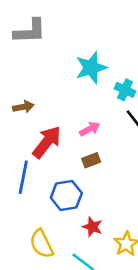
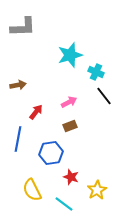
red arrow: (47, 142) -> (36, 112), size x0.6

